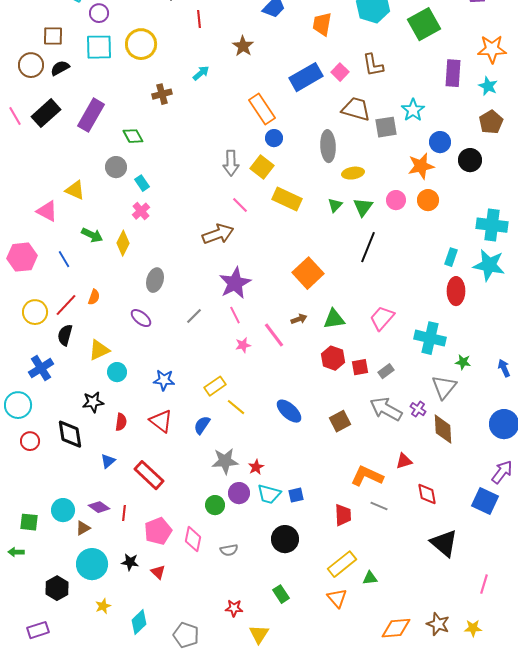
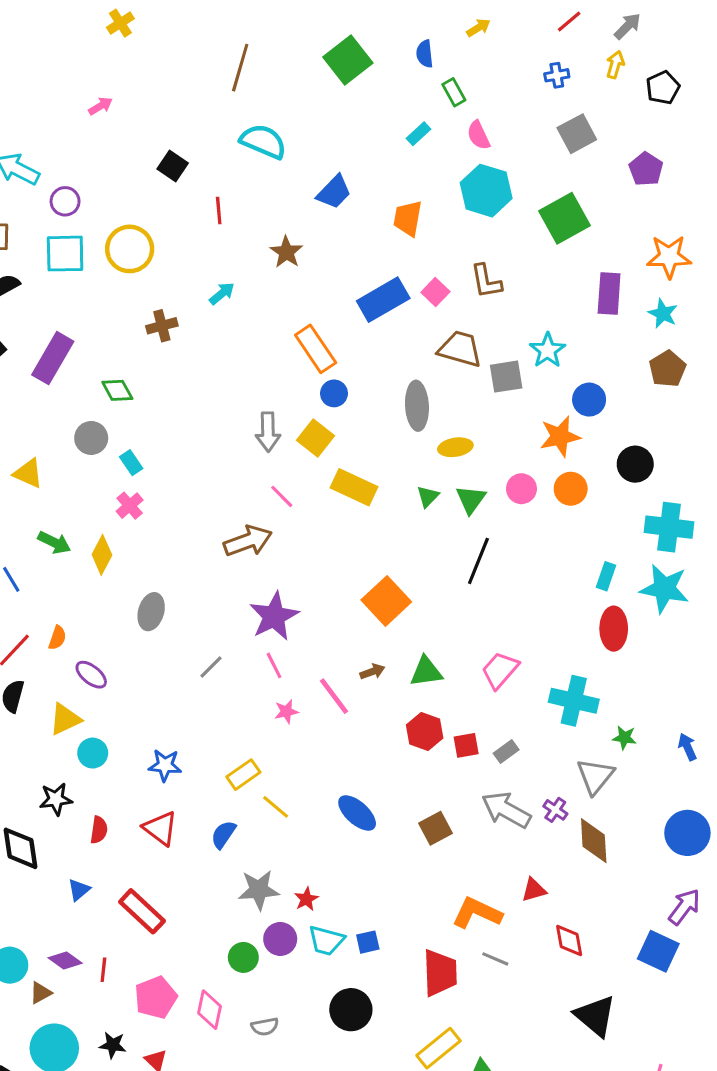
black circle: (470, 160) -> (635, 464), moved
purple ellipse: (141, 318) -> (91, 675), moved
red trapezoid: (343, 515) -> (440, 973), size x1.4

